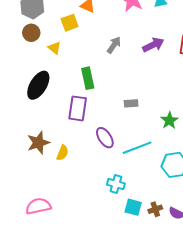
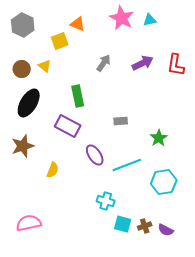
brown circle: (31, 33) -> (22, 69), moved
purple rectangle: (78, 108) -> (68, 126), turned -70
brown star: (38, 143) -> (23, 146), moved

